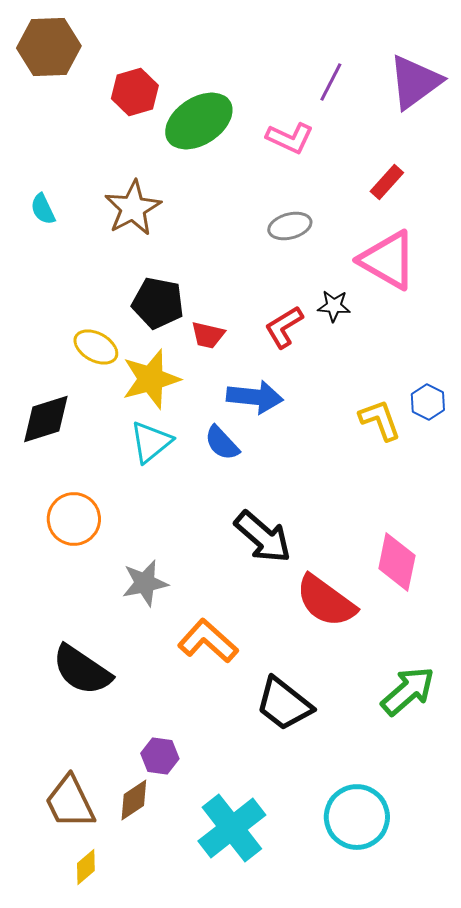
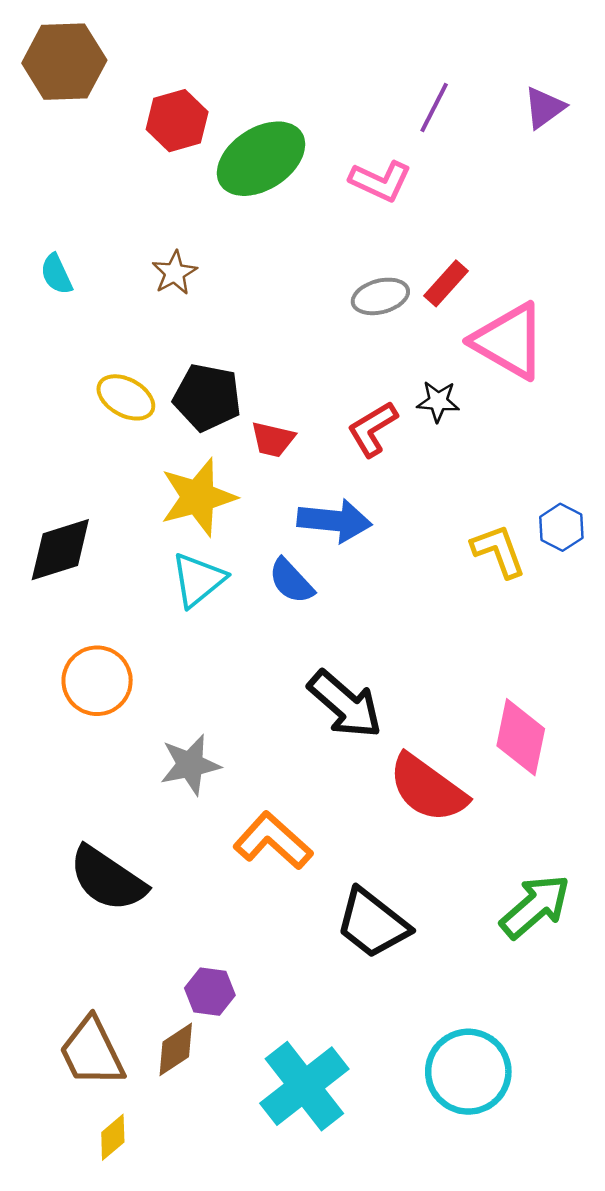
purple triangle: (415, 82) -> (544, 108), size x0.6
red rectangle: (387, 182) -> (446, 283), moved
brown star: (133, 208) -> (174, 273), size x0.6
yellow ellipse: (96, 347) -> (126, 397), moved

